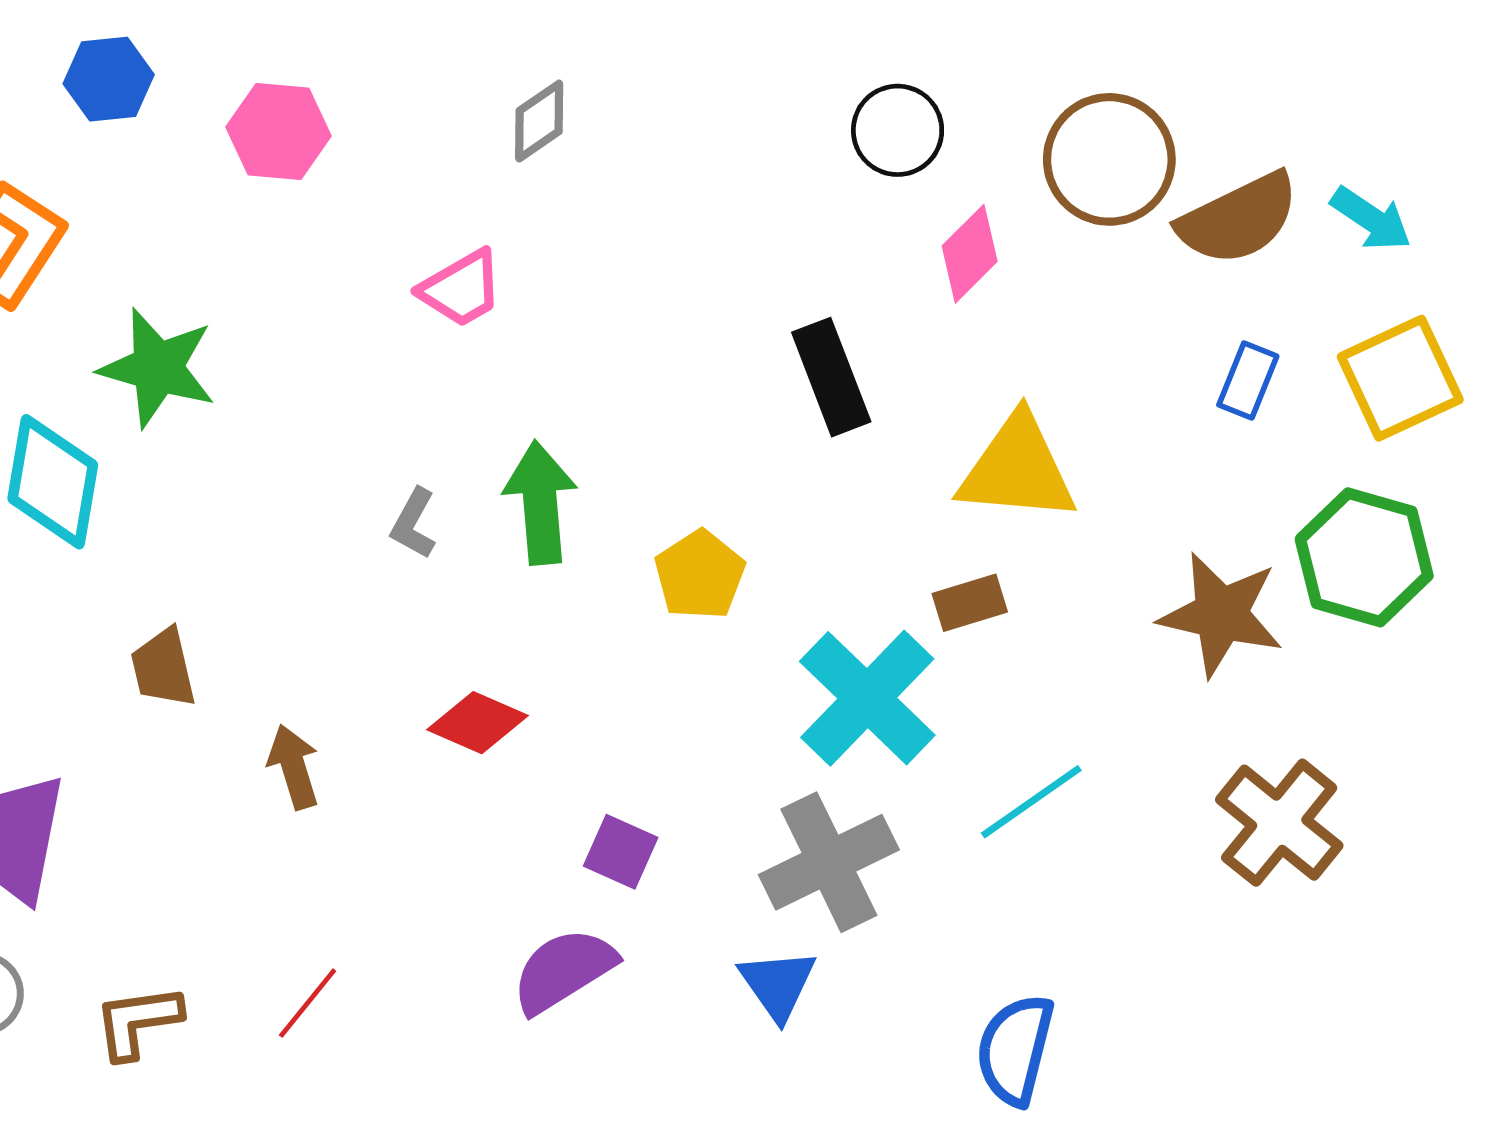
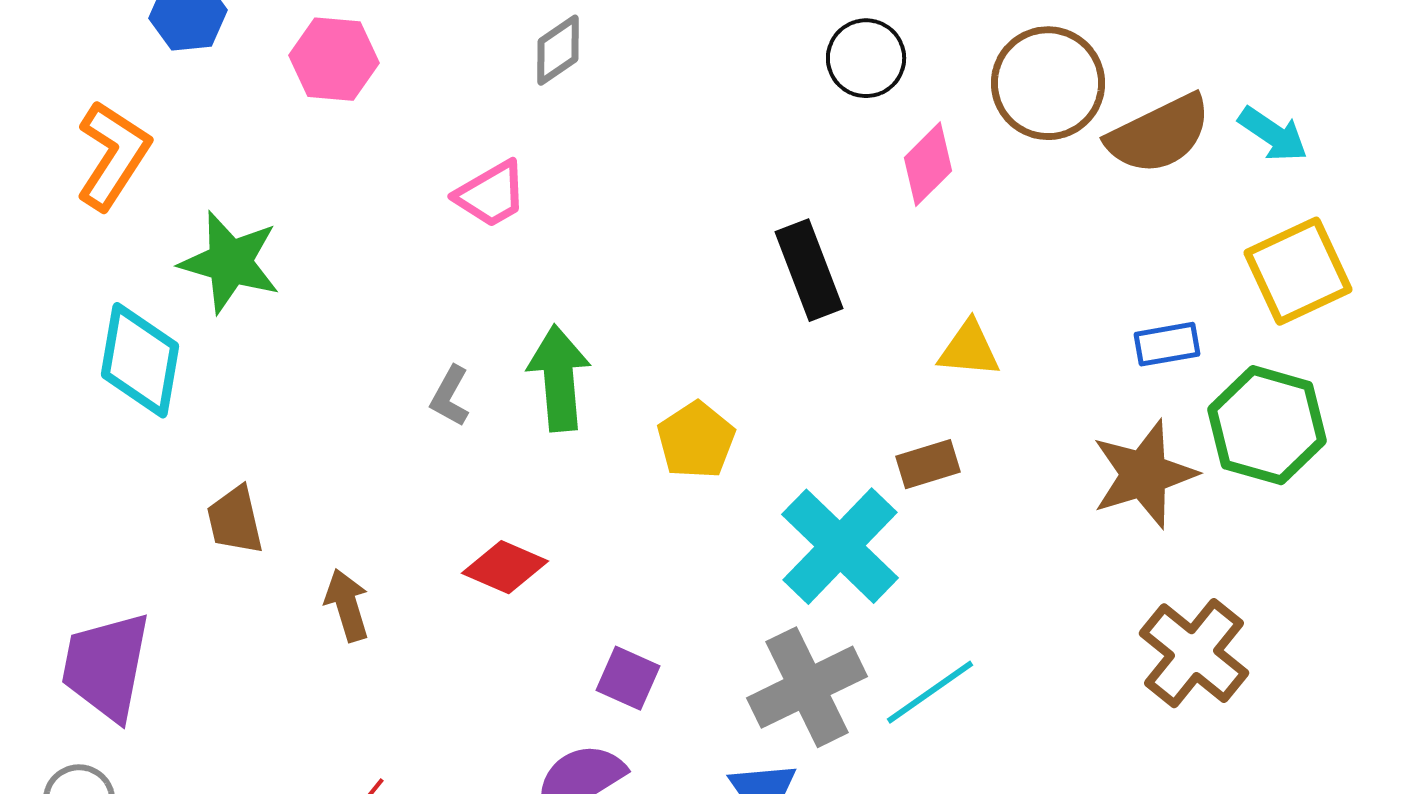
blue rectangle: (1248, 381) -> (1167, 344), moved, turned 58
yellow triangle: (1017, 469) -> (969, 349), size x0.6
brown star: (1221, 614) -> (1144, 474), turned -30
cyan line: (1031, 802) -> (930, 692), moved

